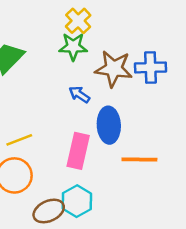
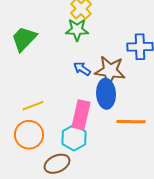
brown star: (114, 69) -> (110, 71), moved
cyan hexagon: (77, 201) -> (74, 138), moved

